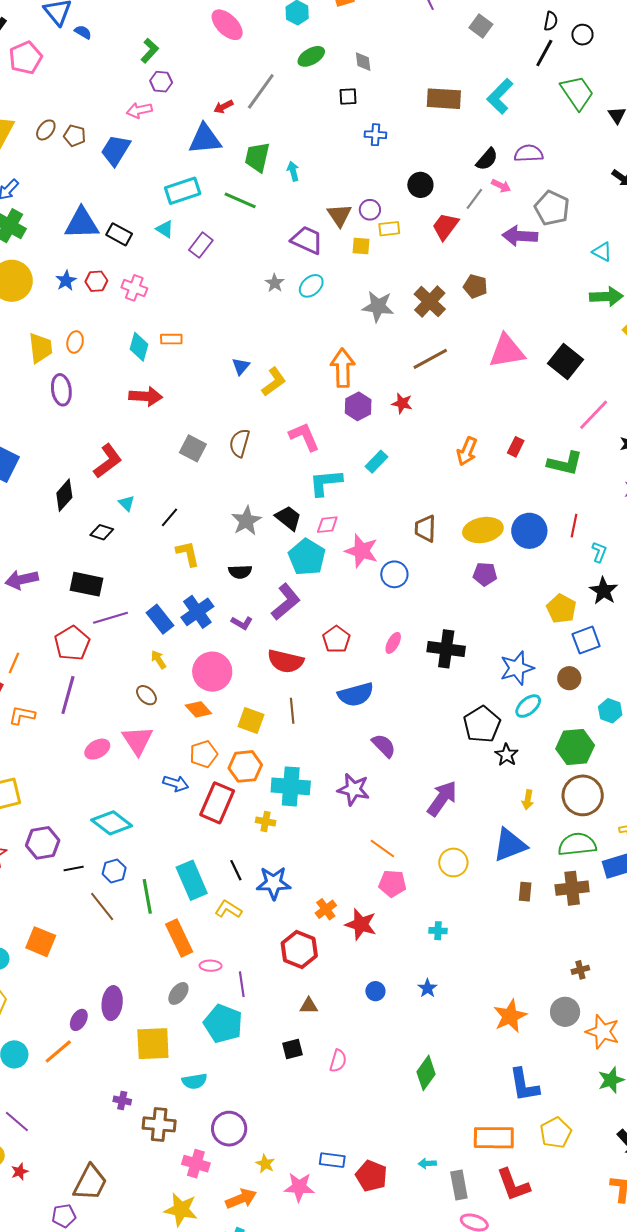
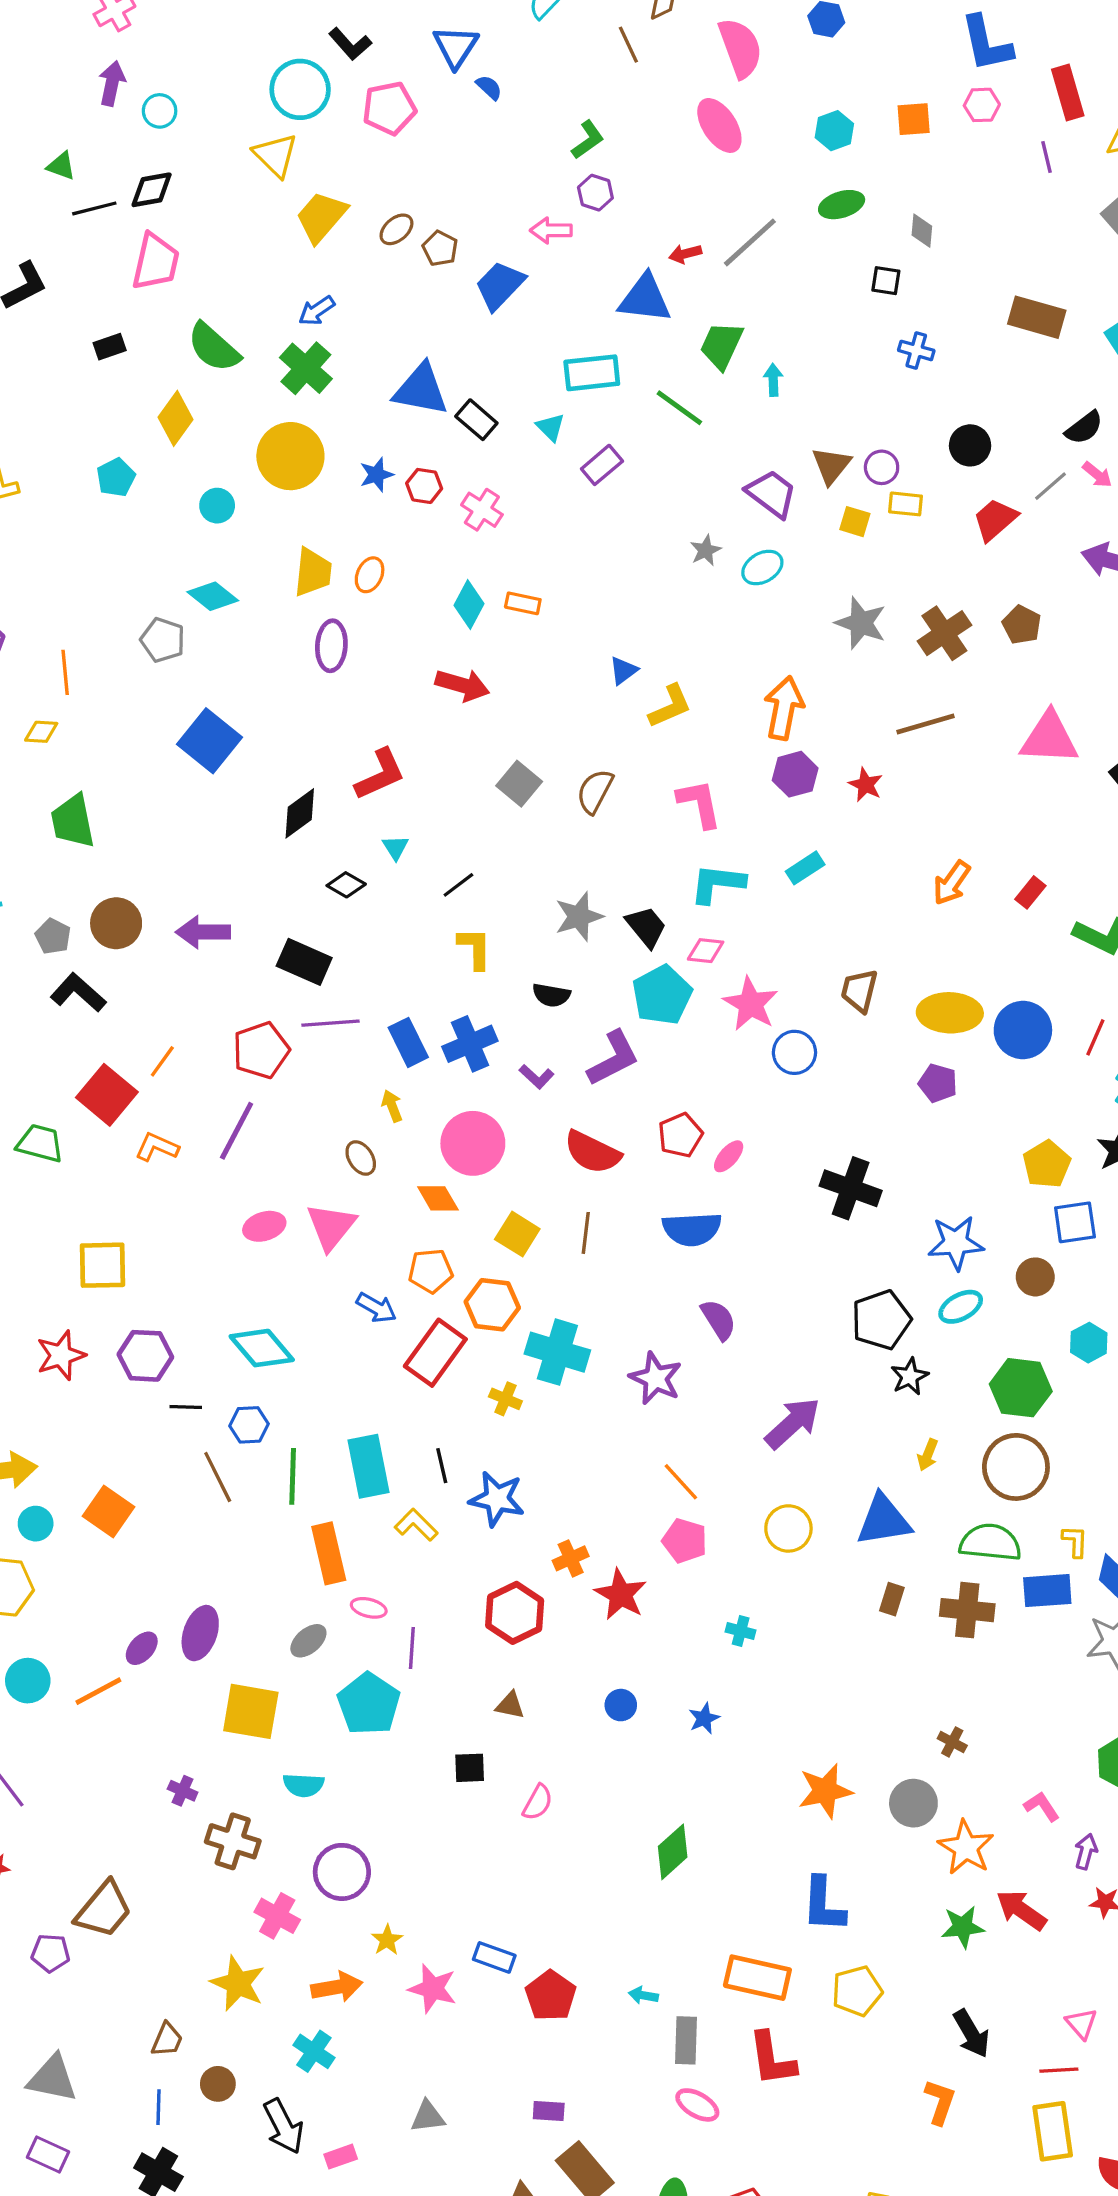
pink ellipse: (393, 643) -> (729, 1156), moved
brown cross: (580, 970) -> (952, 1742), turned 30

